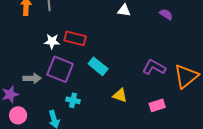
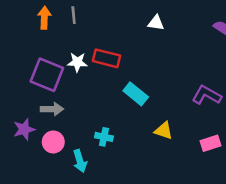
white triangle: (124, 10) -> (156, 23), moved
purple square: (60, 69) -> (47, 75), moved
pink circle: (18, 115) -> (53, 142), moved

